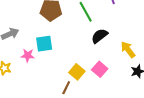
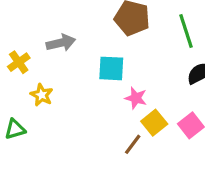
pink star: (28, 55) -> (136, 98), moved

